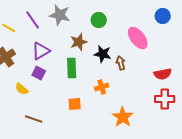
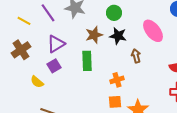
black star: (103, 54) -> (118, 36), moved
purple square: (39, 73) -> (54, 66), turned 32
orange square: (75, 104) -> (115, 102), moved

